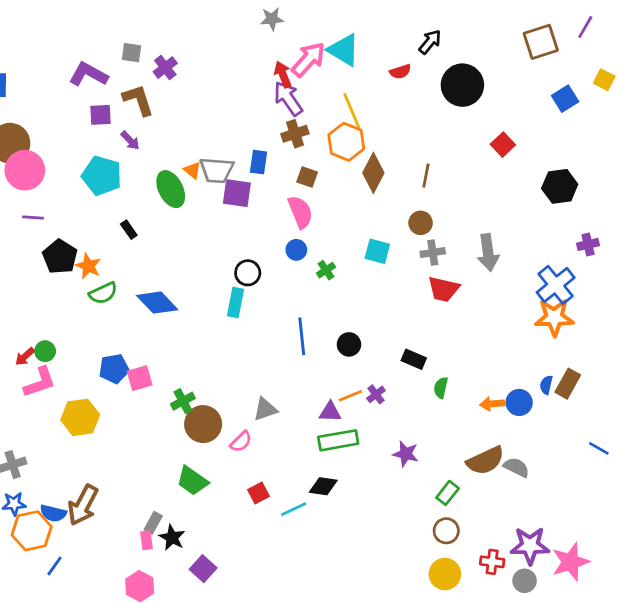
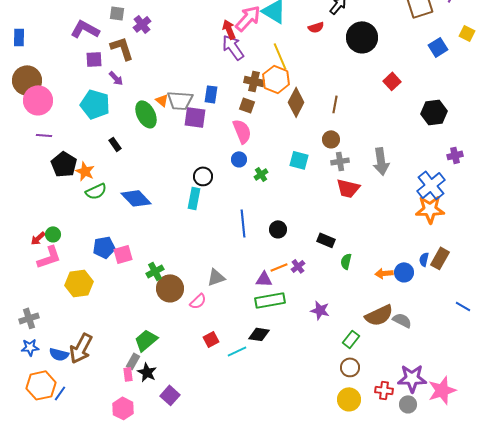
brown cross: (295, 134) -> (254, 81), moved, turned 30
green trapezoid: (192, 481) -> (146, 340), moved, turned 105
orange hexagon: (32, 531) -> (41, 385), moved

